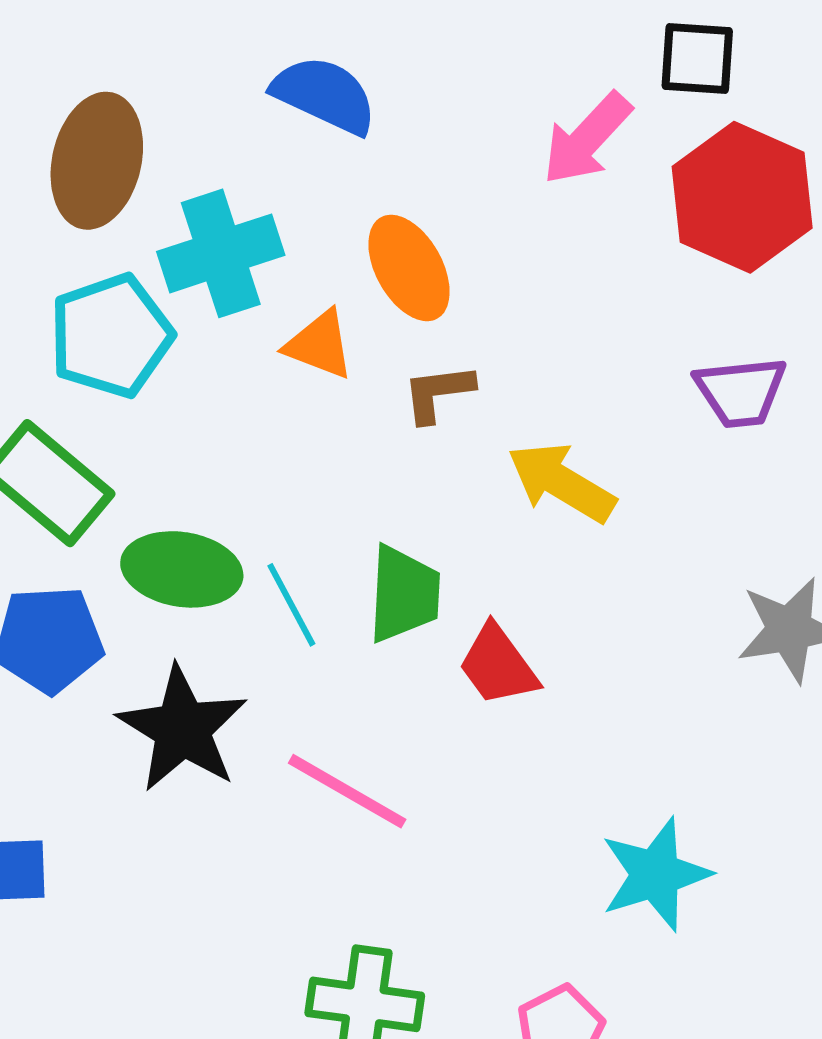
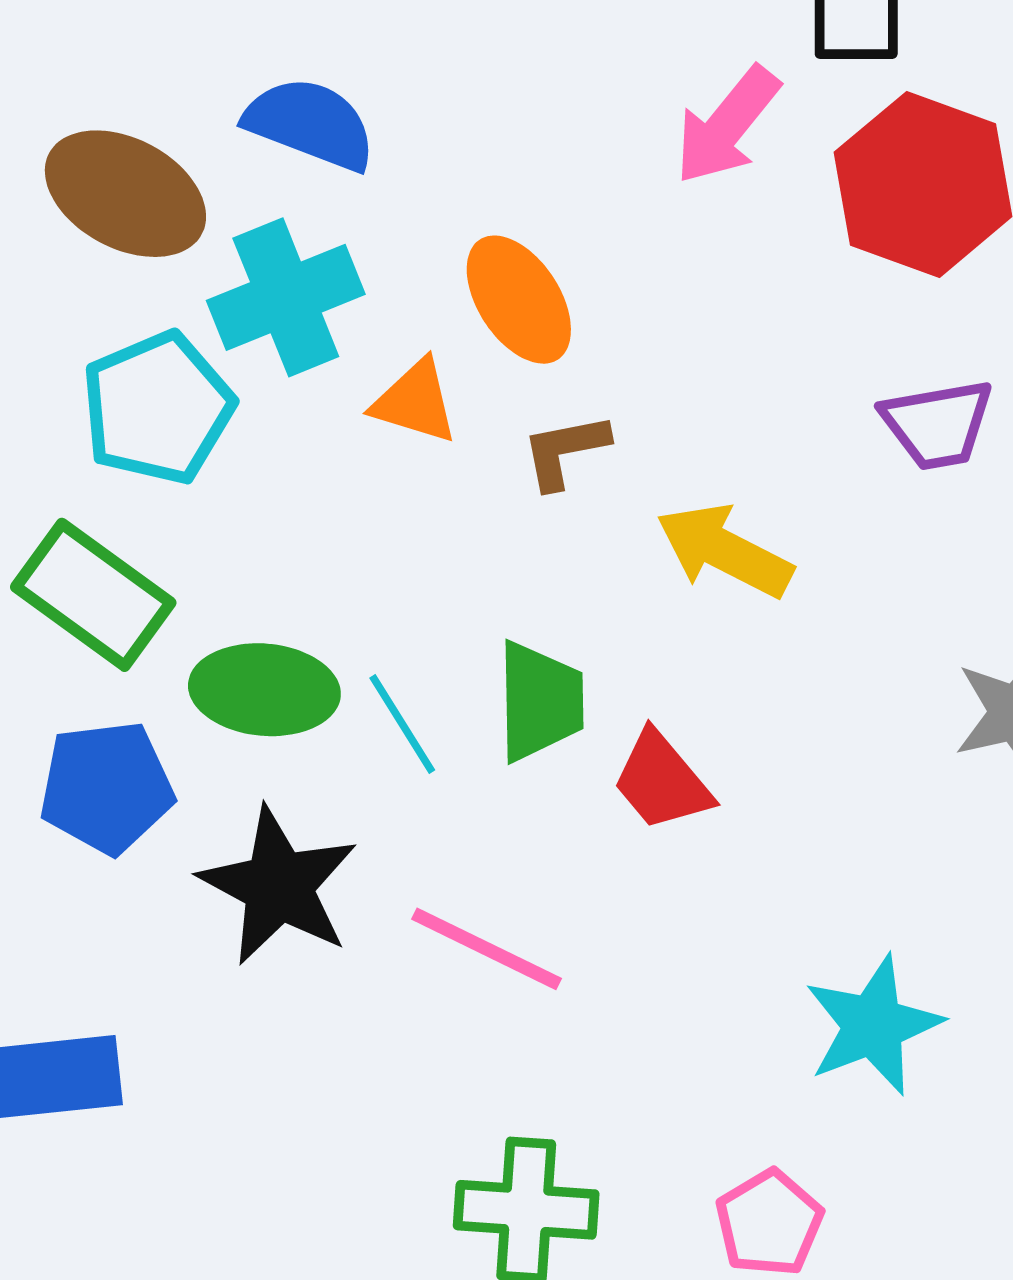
blue semicircle: (325, 95) -> (310, 124), moved
brown ellipse: (97, 161) -> (125, 194), turned -71

